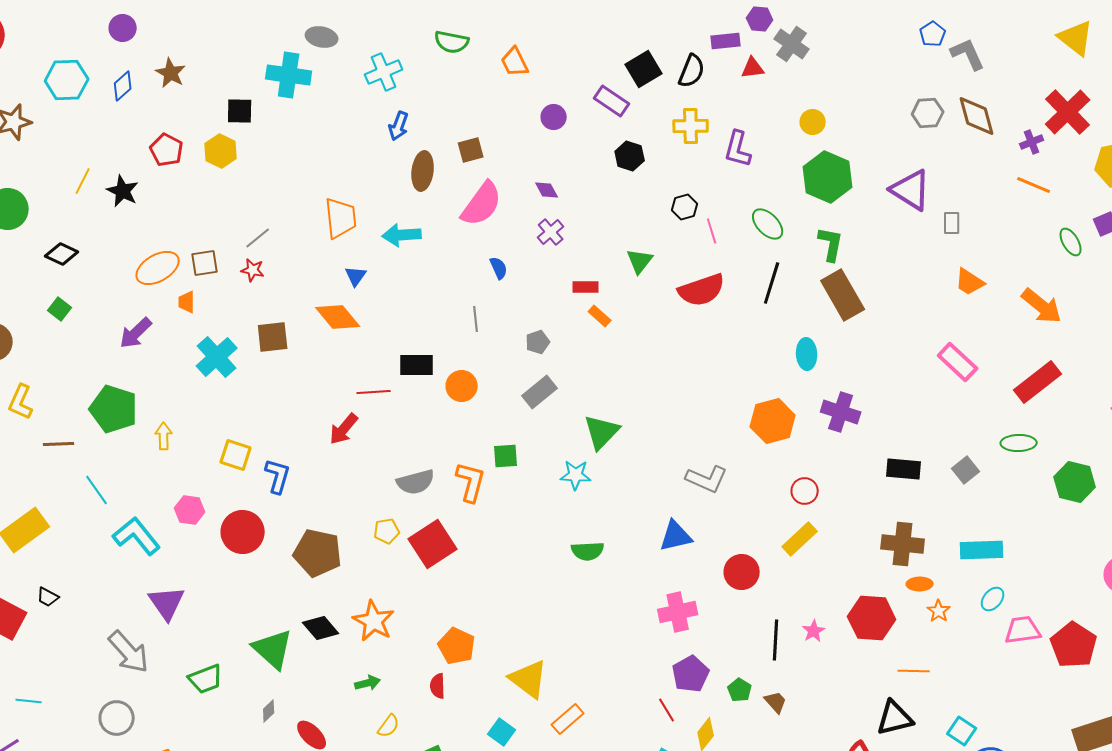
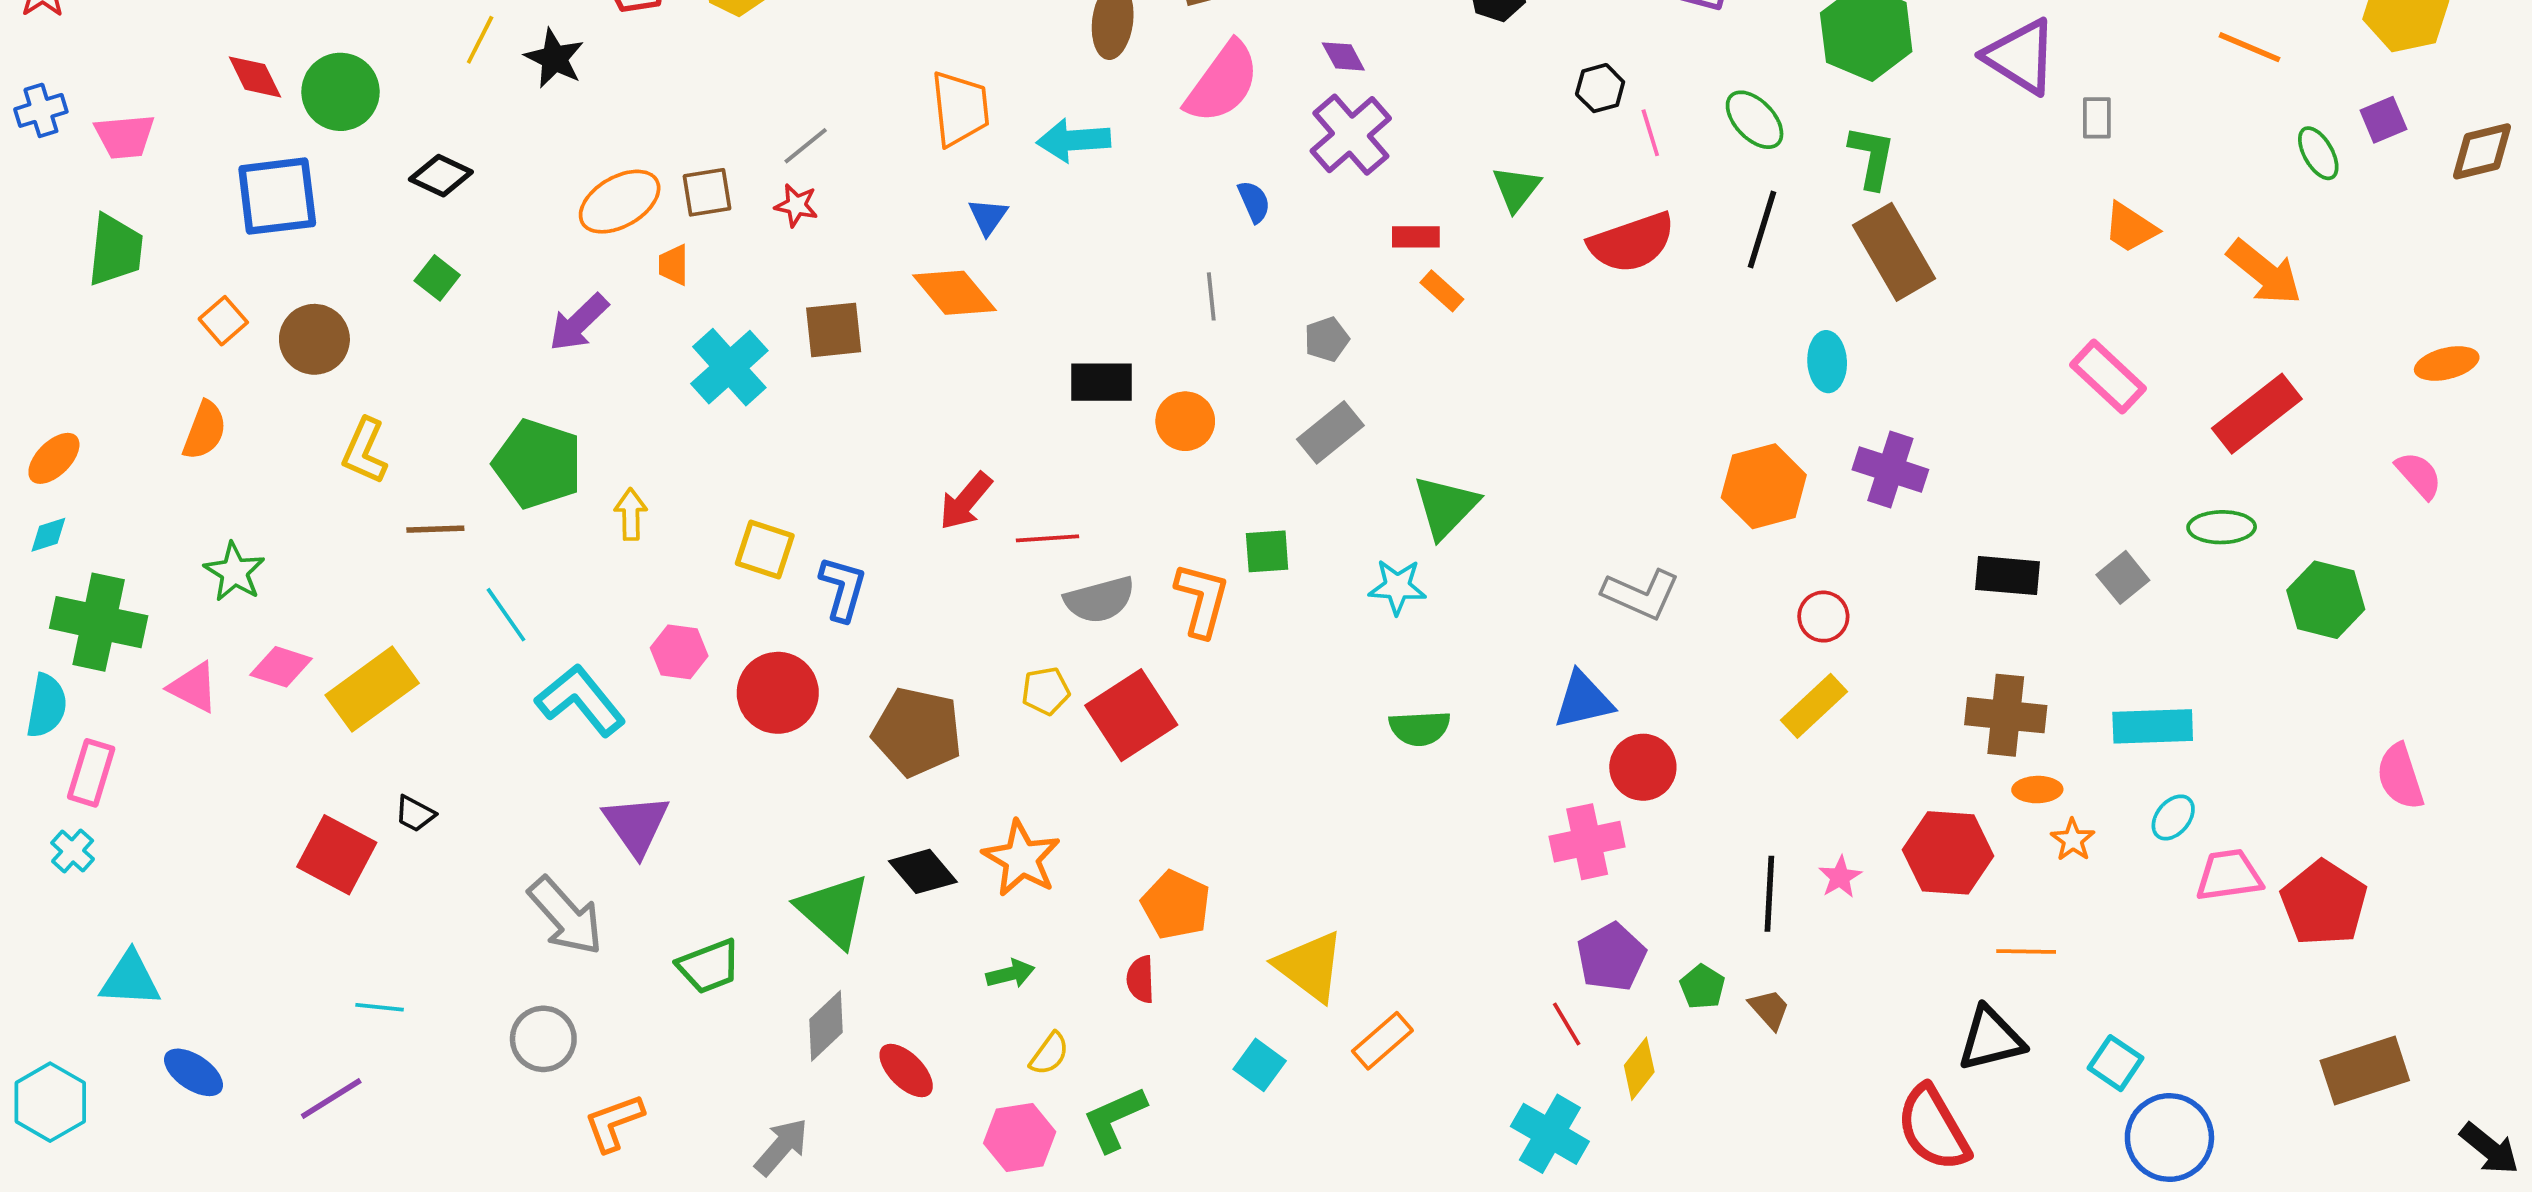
purple cross: (551, 232) -> (1351, 135), size x1.6
red line: (374, 392) -> (1048, 538), moved
red circle: (742, 572) -> (1643, 767), moved
gray diamond: (269, 711) -> (826, 1026), size x1.6

